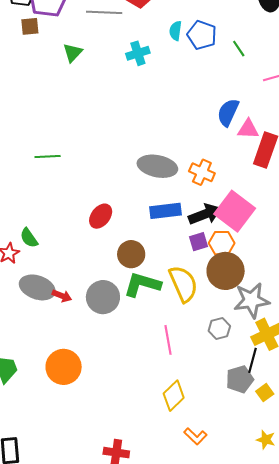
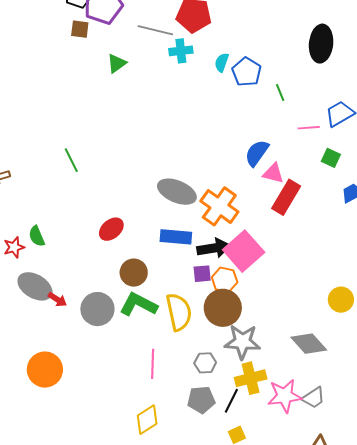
cyan cross: (138, 53) -> (181, 51), moved
green line: (48, 156) -> (71, 160), turned 55
orange cross: (202, 172) -> (219, 206), size x1.5
gray pentagon: (240, 379) -> (201, 400), moved

